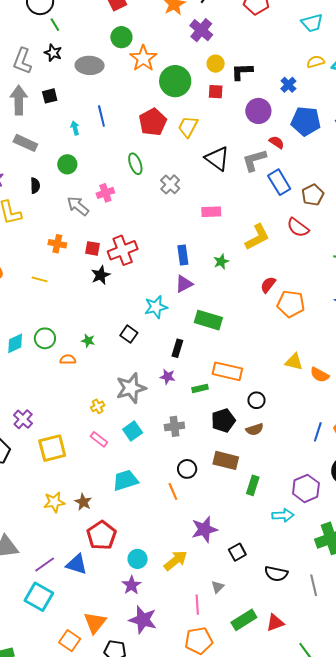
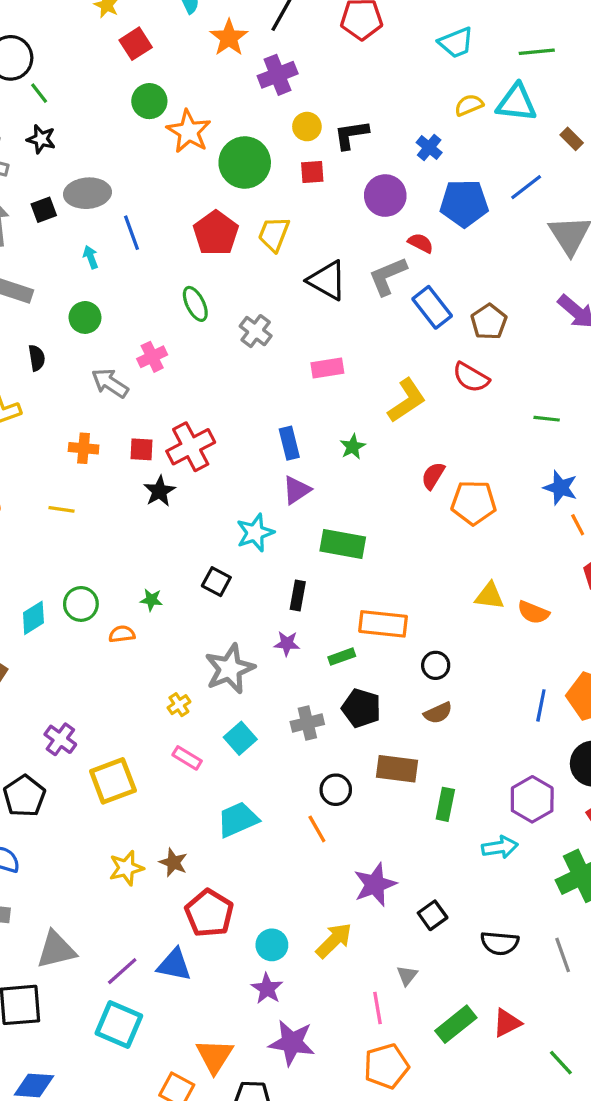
purple cross: (201, 30) -> (278, 75), turned 35
gray ellipse: (90, 65) -> (87, 193), moved
black pentagon: (223, 421) -> (361, 708), moved, turned -30

